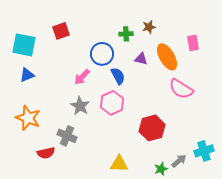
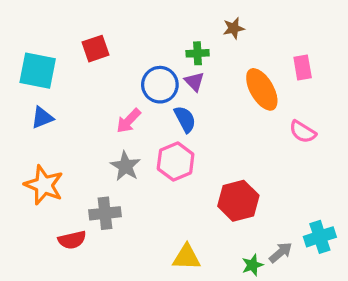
brown star: (149, 27) -> (234, 28), moved
purple triangle: (141, 59) -> (194, 82), moved, turned 32
pink semicircle: (181, 89) -> (303, 132), moved, size x0.7
gray cross: (67, 136) -> (105, 213), turned -30

